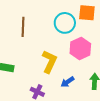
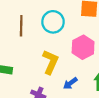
cyan circle: (65, 23) -> (53, 22), moved

